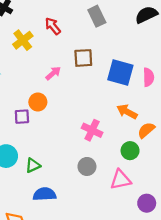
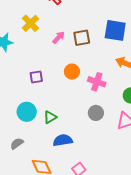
yellow cross: (23, 40) -> (30, 23), moved
brown square: (83, 58) -> (82, 38), moved
orange circle: (38, 102) -> (72, 72), moved

